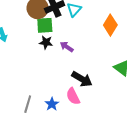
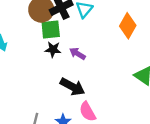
black arrow: (82, 79) -> (72, 87), moved

